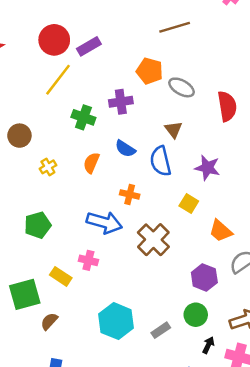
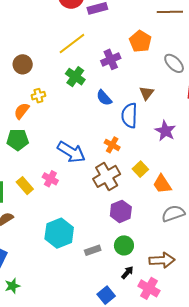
yellow line: (58, 80) -> (72, 44), moved
gray ellipse: (182, 87) -> (174, 63), moved
purple cross: (121, 102) -> (111, 59), turned -30
green cross: (83, 117) -> (75, 77), moved
orange semicircle: (91, 163) -> (22, 111), moved
orange cross: (130, 194) -> (112, 145), moved
yellow square: (189, 203) -> (140, 169), moved
purple hexagon: (204, 277) -> (121, 211), moved

